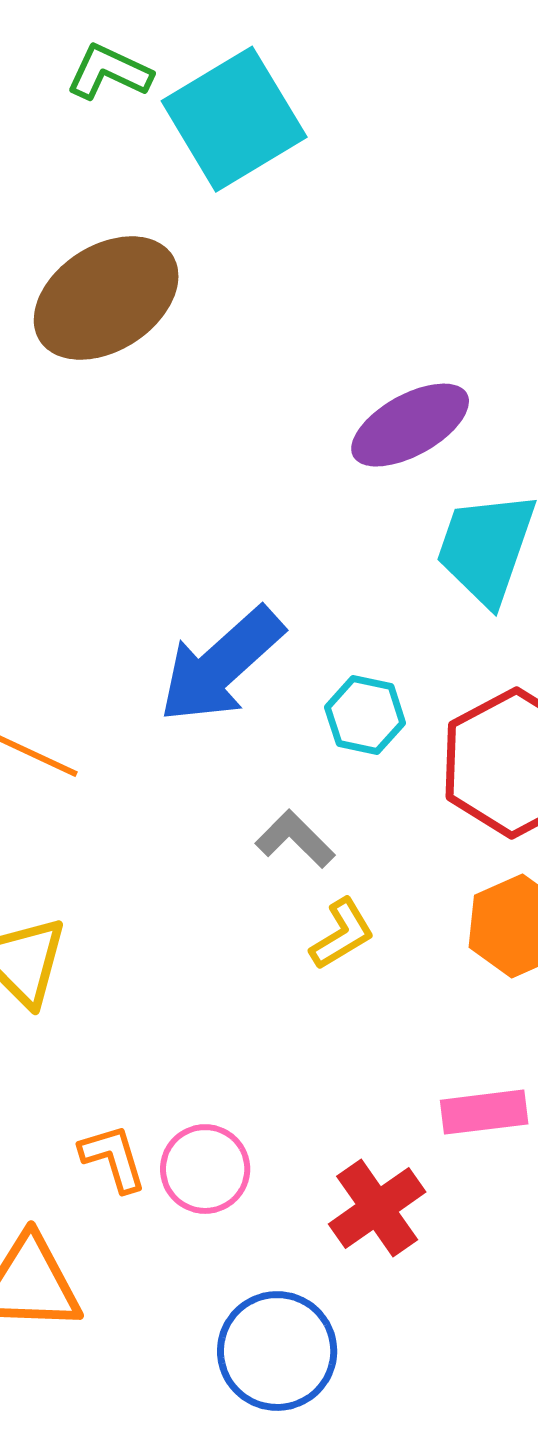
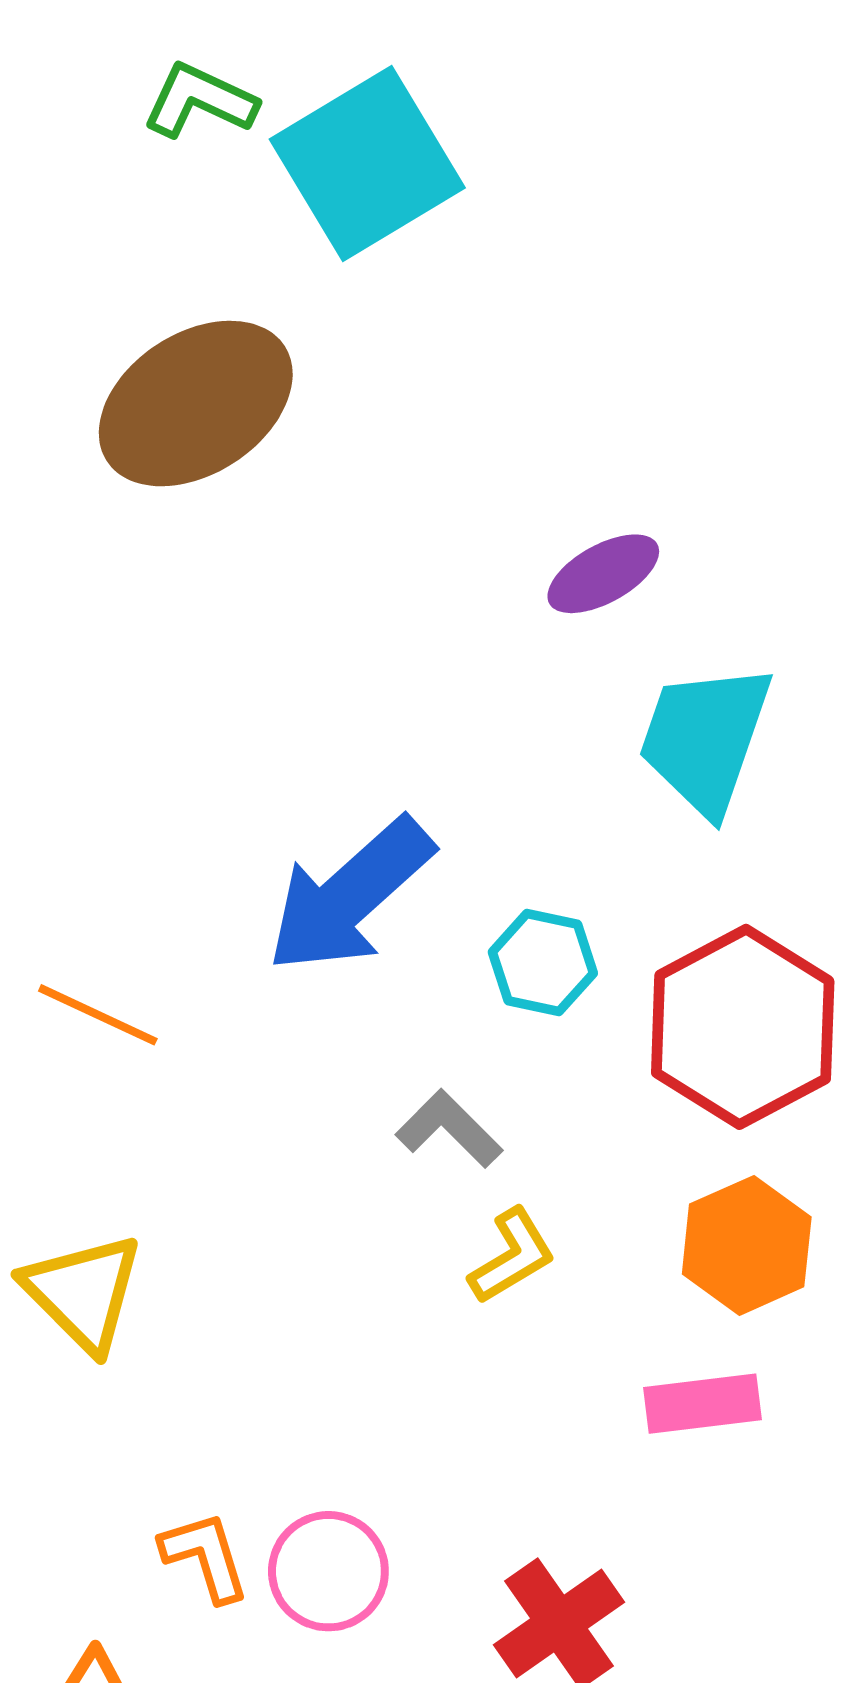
purple ellipse: (410, 425) -> (603, 574), size x0.7
pink rectangle: (484, 1112) -> (702, 1404), moved

